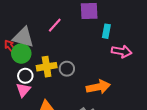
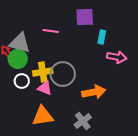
pink line: (55, 25) -> (51, 31), turned 56
gray circle: (67, 69) -> (63, 74), size x1.6
pink triangle: (23, 90) -> (45, 88), moved, turned -49

